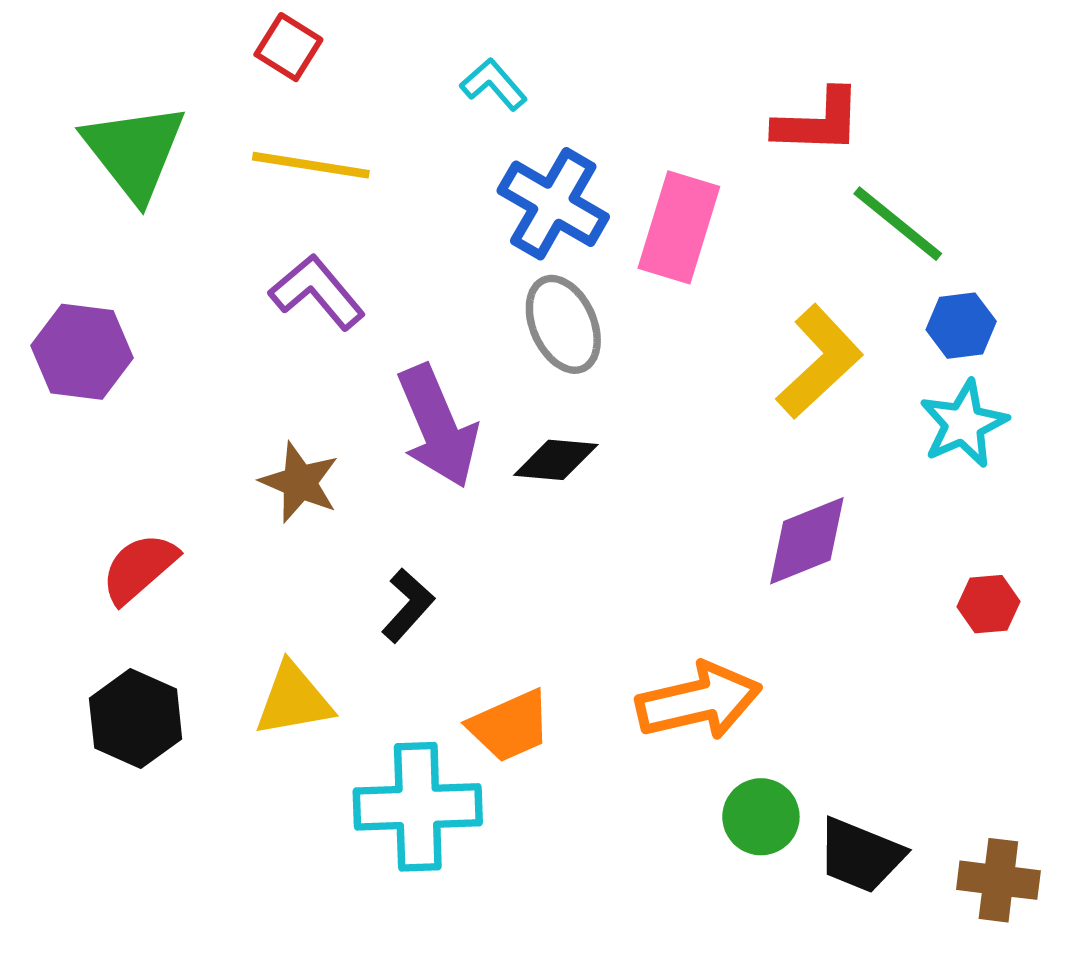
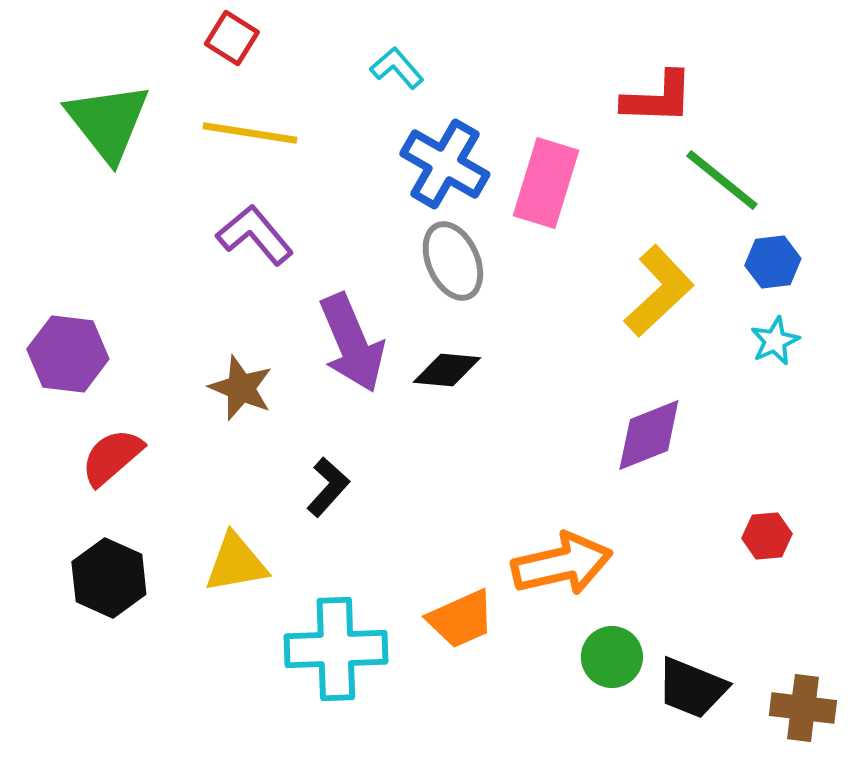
purple hexagon: (82, 352) -> (68, 354), moved
cyan star: (964, 424) -> (775, 341), size x0.7
red hexagon: (988, 604) -> (767, 536), moved
orange trapezoid: (510, 726) -> (461, 619), moved

